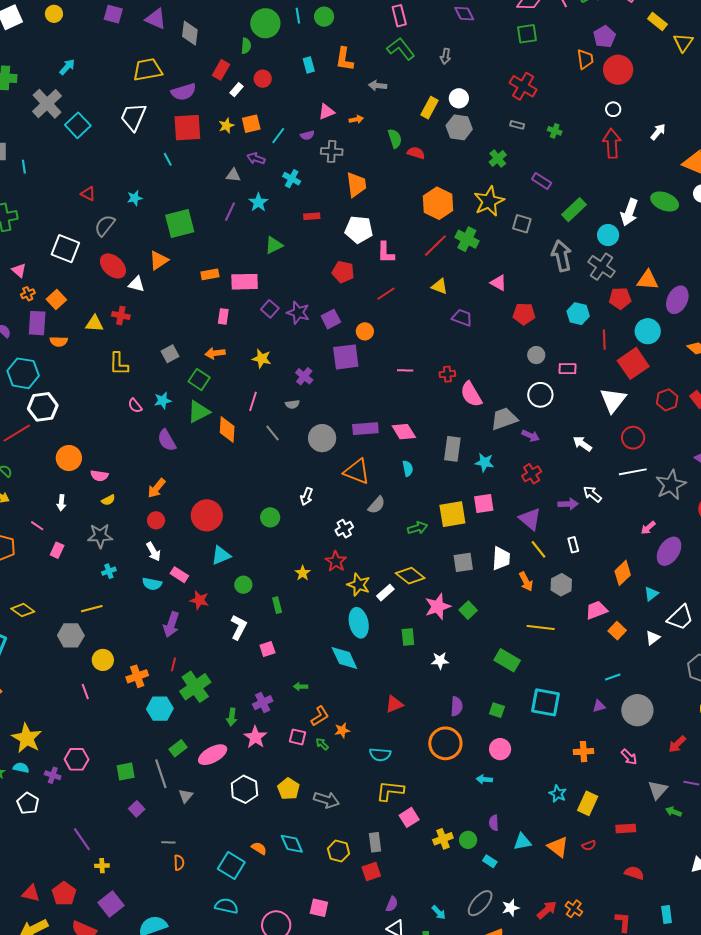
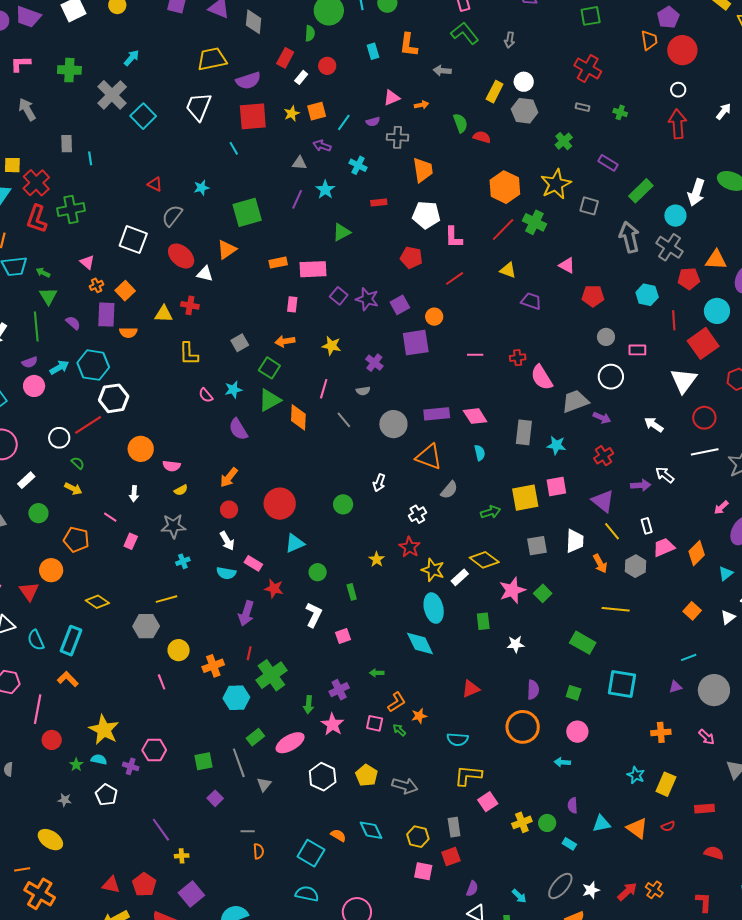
pink trapezoid: (596, 610) -> (664, 547), moved
pink square: (319, 908) -> (423, 871), moved

